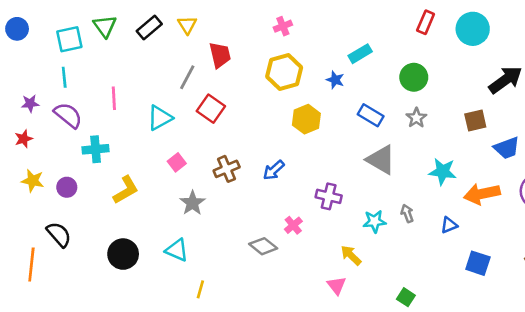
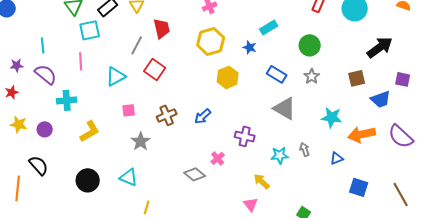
cyan square: (69, 39) -> (90, 30), moved
pink square: (177, 162) -> (129, 110), turned 32

